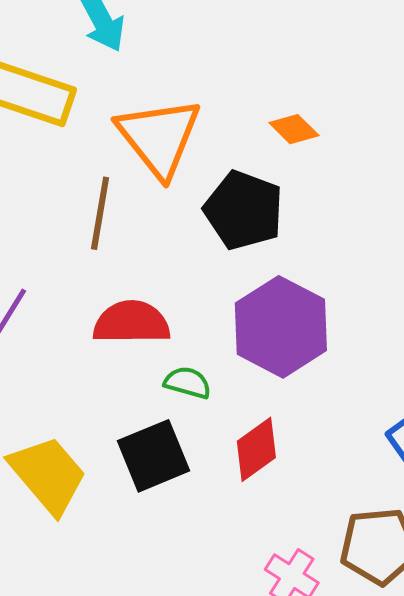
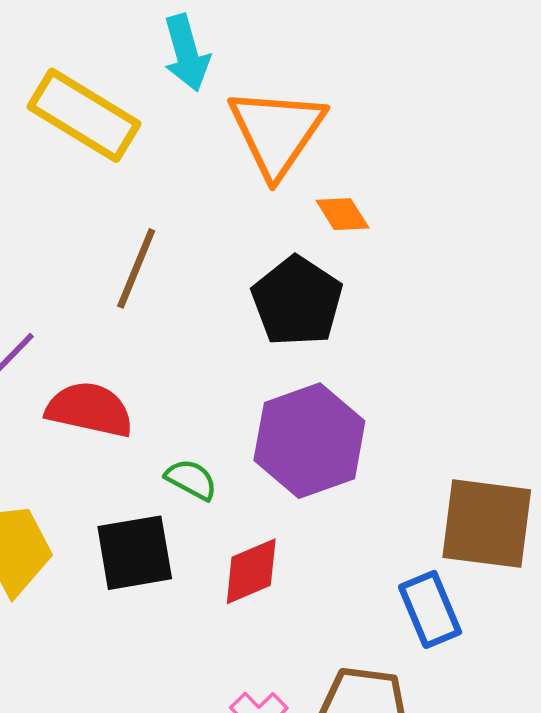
orange diamond: (294, 129) -> (342, 214), moved
orange triangle: (159, 137) -> (277, 132), moved
red semicircle: (131, 322) -> (89, 410), moved

